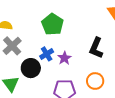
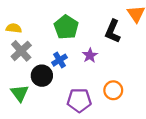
black L-shape: (96, 48) -> (113, 31), moved
purple star: (64, 58) -> (90, 55), moved

